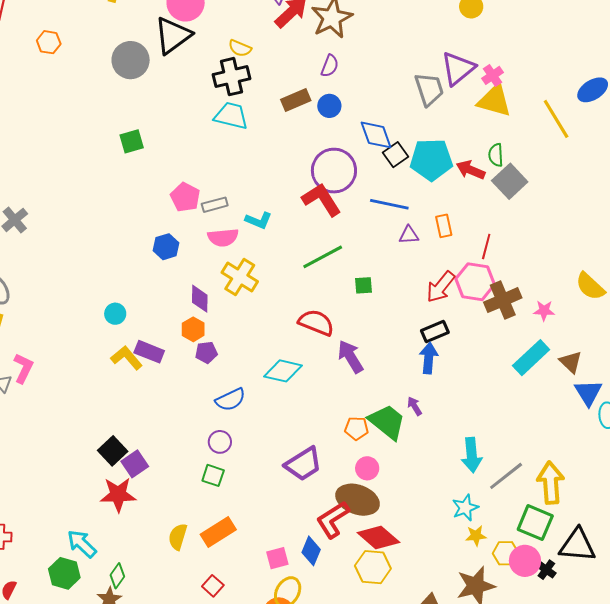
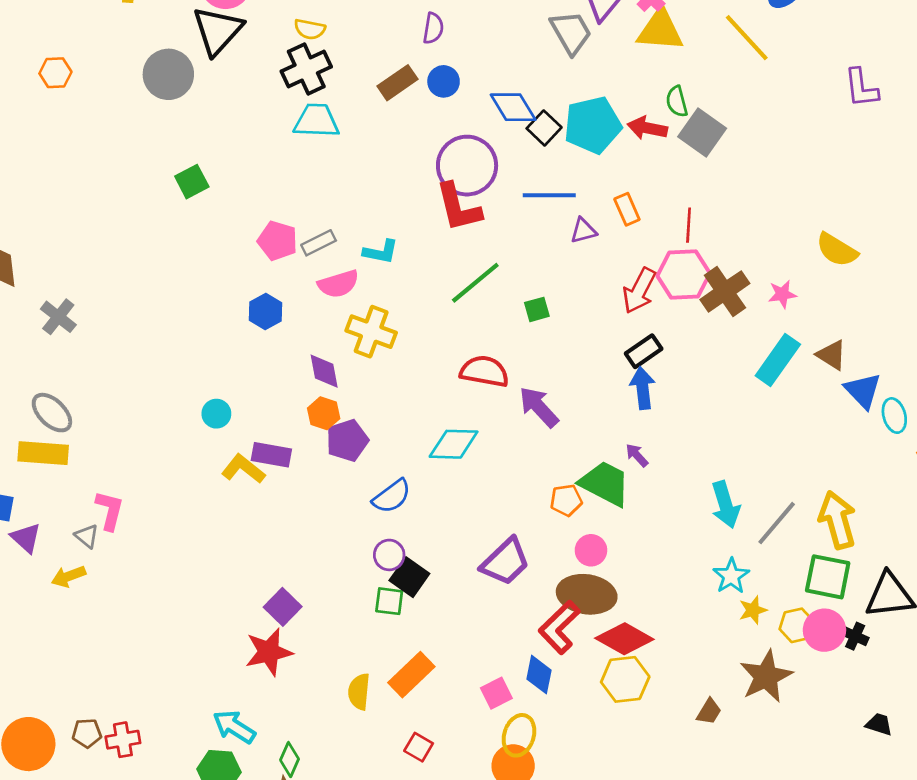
red L-shape: (322, 200) -> (458, 207), turned -150
purple pentagon: (206, 352) -> (347, 440), size x1.4
black square: (113, 451) -> (409, 577), moved

